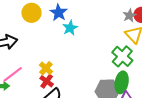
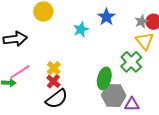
blue star: (59, 13) -> (106, 17), moved
green ellipse: (122, 82) -> (104, 78), moved

